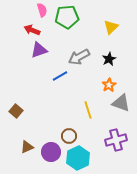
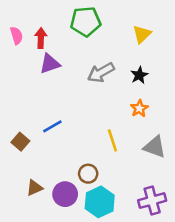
pink semicircle: (42, 10) -> (17, 36), moved
red arrow: (32, 30) -> (41, 38), turned 70
blue line: (60, 76) -> (52, 126), moved
gray triangle: (121, 103) -> (155, 147), moved
purple cross: (116, 140) -> (152, 201), moved

